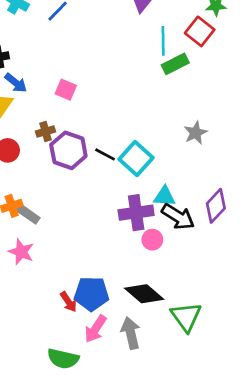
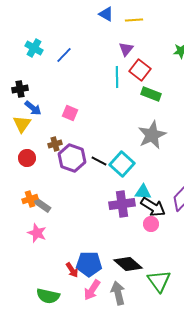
red square: (200, 31) -> (140, 70), moved
cyan line: (163, 41) -> (117, 77), moved
green rectangle: (175, 64) -> (151, 94), turned 48
gray star: (196, 133) -> (152, 135), moved, size x1.6
pink circle: (152, 240) -> (151, 224), moved
green semicircle: (63, 359) -> (48, 296), moved

